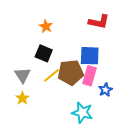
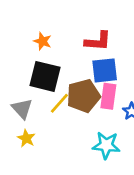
red L-shape: (99, 22) -> (98, 41), moved
black square: (44, 53) -> (45, 76), size x1.4

